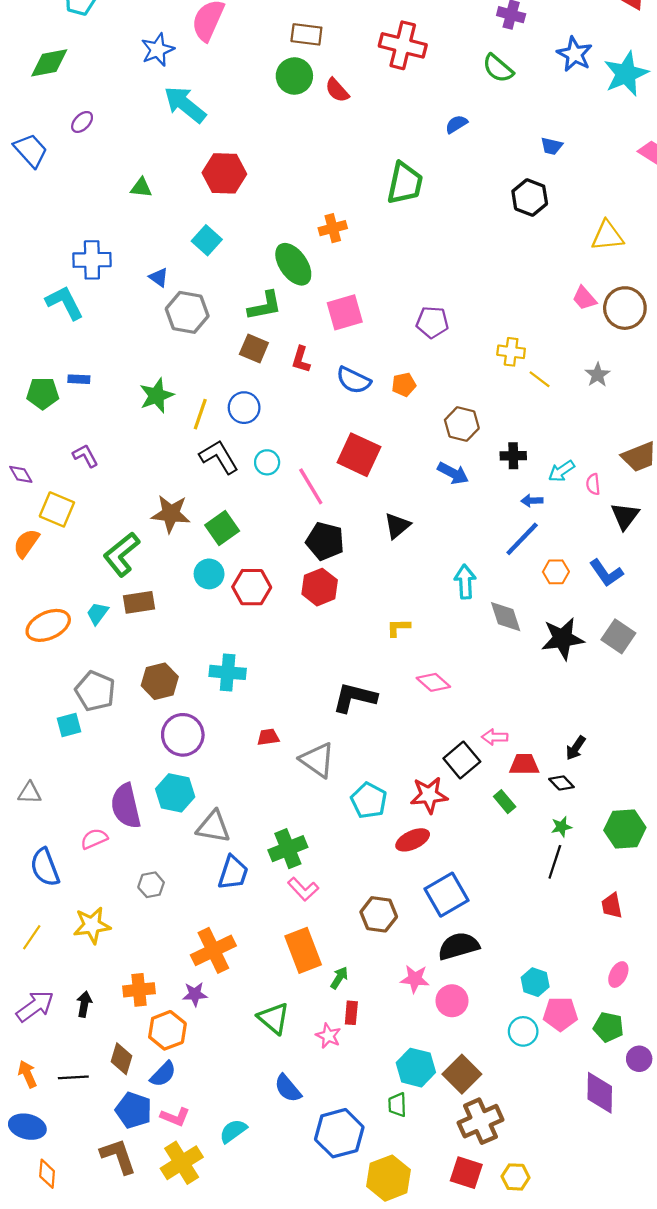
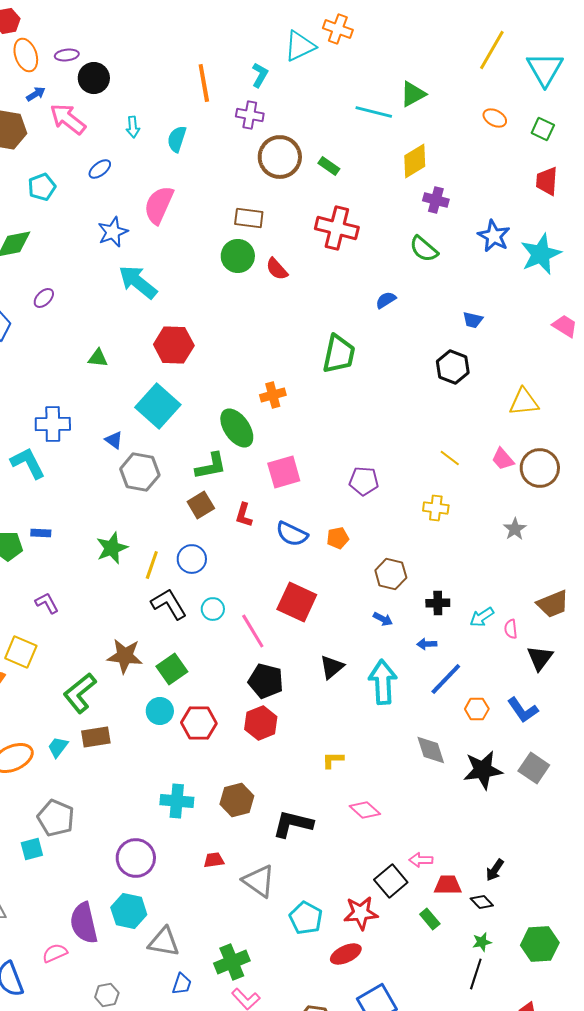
cyan square: (207, 240) -> (158, 406), size x1.6
brown square: (254, 349) -> (201, 505), turned 36
yellow line: (540, 379) -> (450, 458), moved
blue arrow: (453, 473) -> (383, 619), size x0.7
blue arrow: (532, 501) -> (427, 644), moved
cyan arrow: (465, 582) -> (383, 682), moved, size x1.4
brown hexagon: (160, 681) -> (237, 800), moved
blue trapezoid: (233, 873) -> (182, 984), size x0.7

